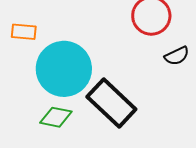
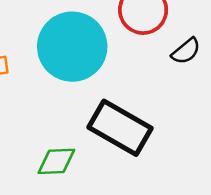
cyan circle: (64, 69) -> (72, 47), moved

